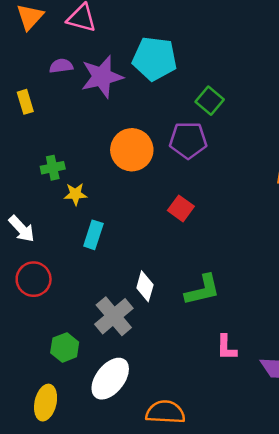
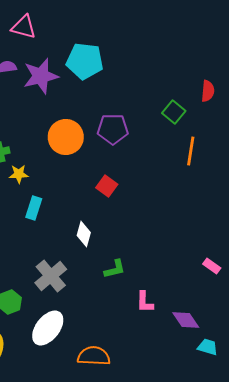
green square: (210, 101) -> (174, 112), moved
white diamond: (145, 286) -> (84, 234), moved
green L-shape: (202, 290) -> (115, 269), moved, size x0.7

